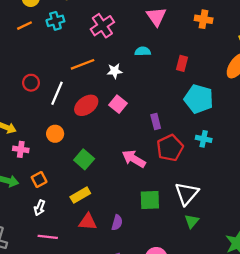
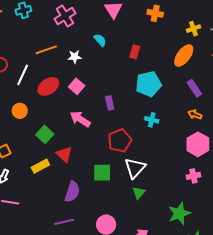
cyan semicircle: (143, 51) -> (100, 40), turned 48
cyan pentagon: (199, 99) -> (149, 84), turned -30
red pentagon: (170, 148) -> (120, 141), moved
pink arrow: (134, 159) -> (80, 119), moved
red triangle: (88, 222) -> (64, 154), moved, turned 36
purple semicircle: (117, 223) -> (72, 192), size x1.5

